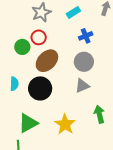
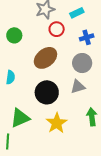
red circle: (39, 37) -> (57, 29), moved
green circle: (22, 47) -> (14, 35), moved
black circle: (40, 88) -> (47, 92), moved

